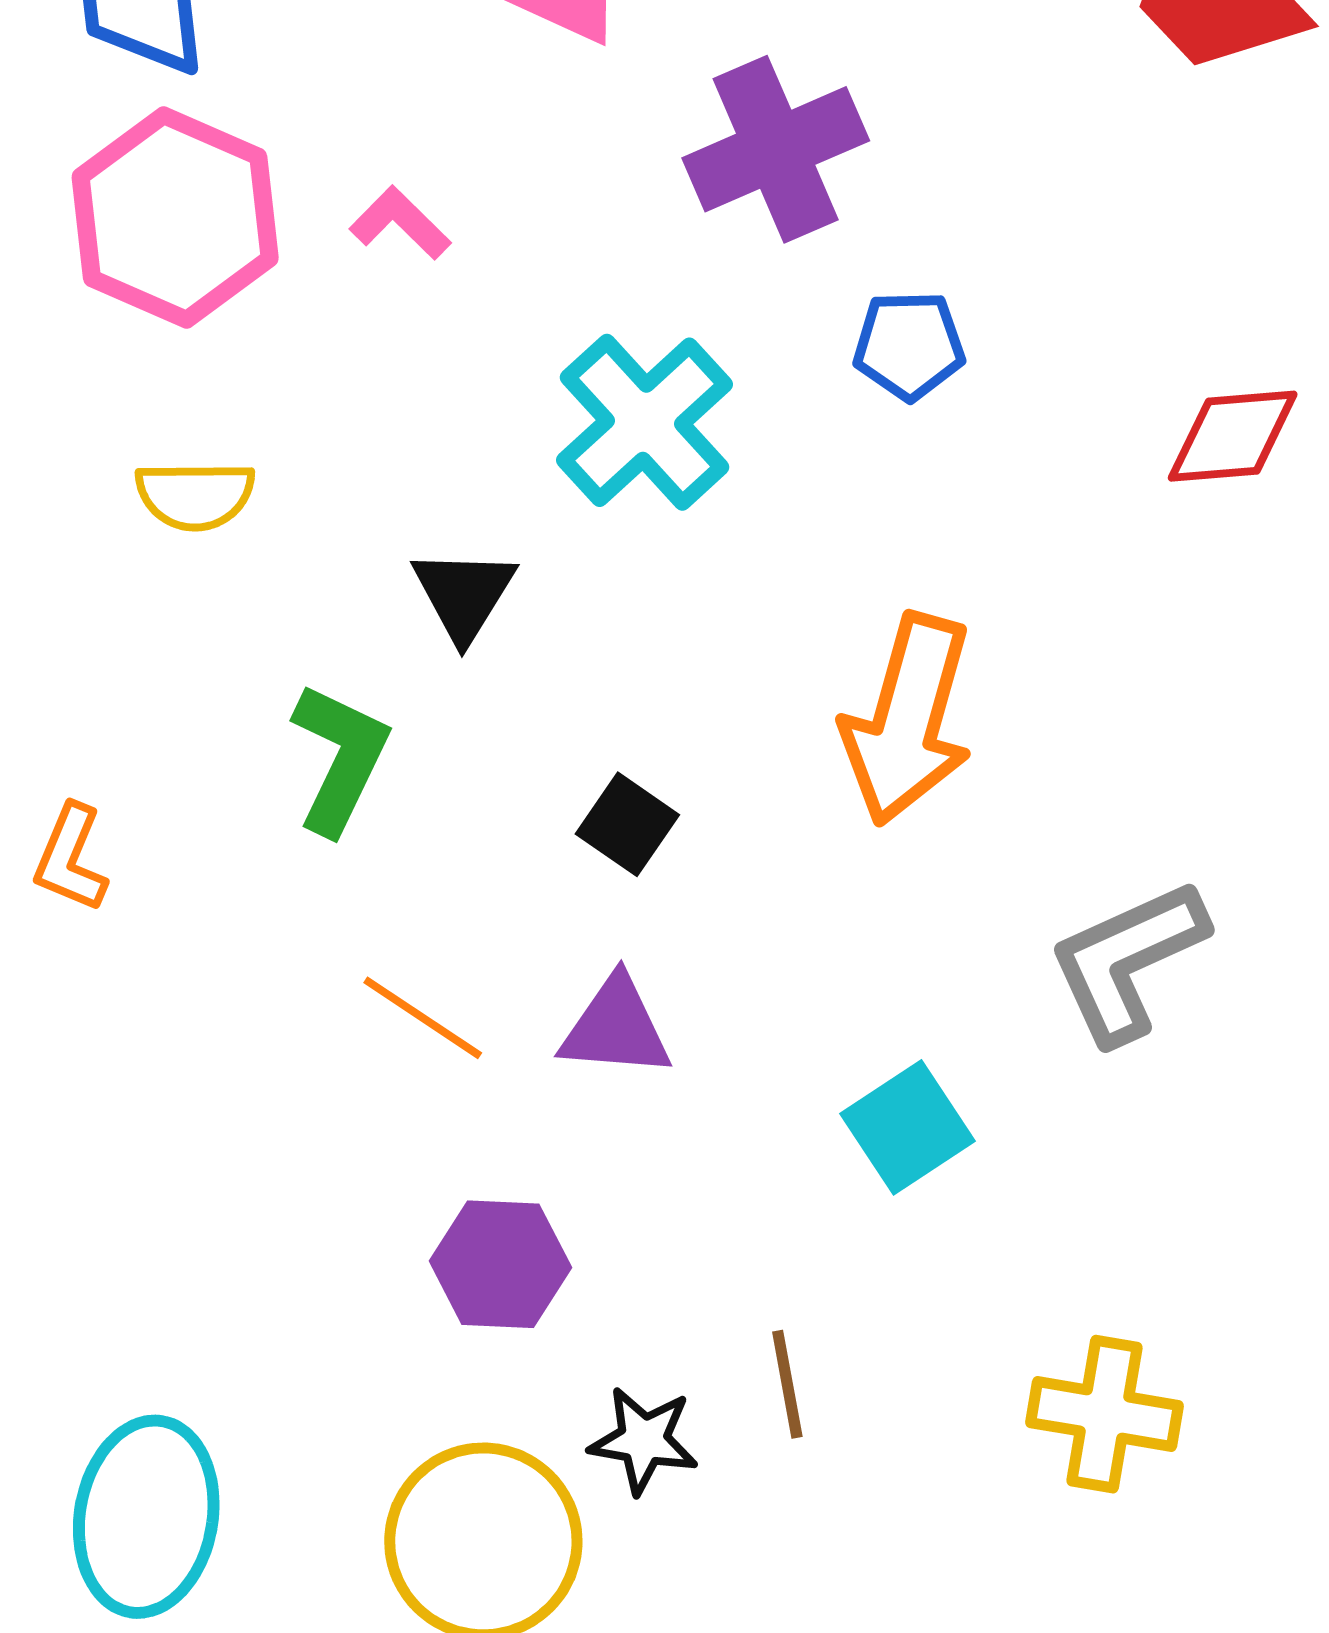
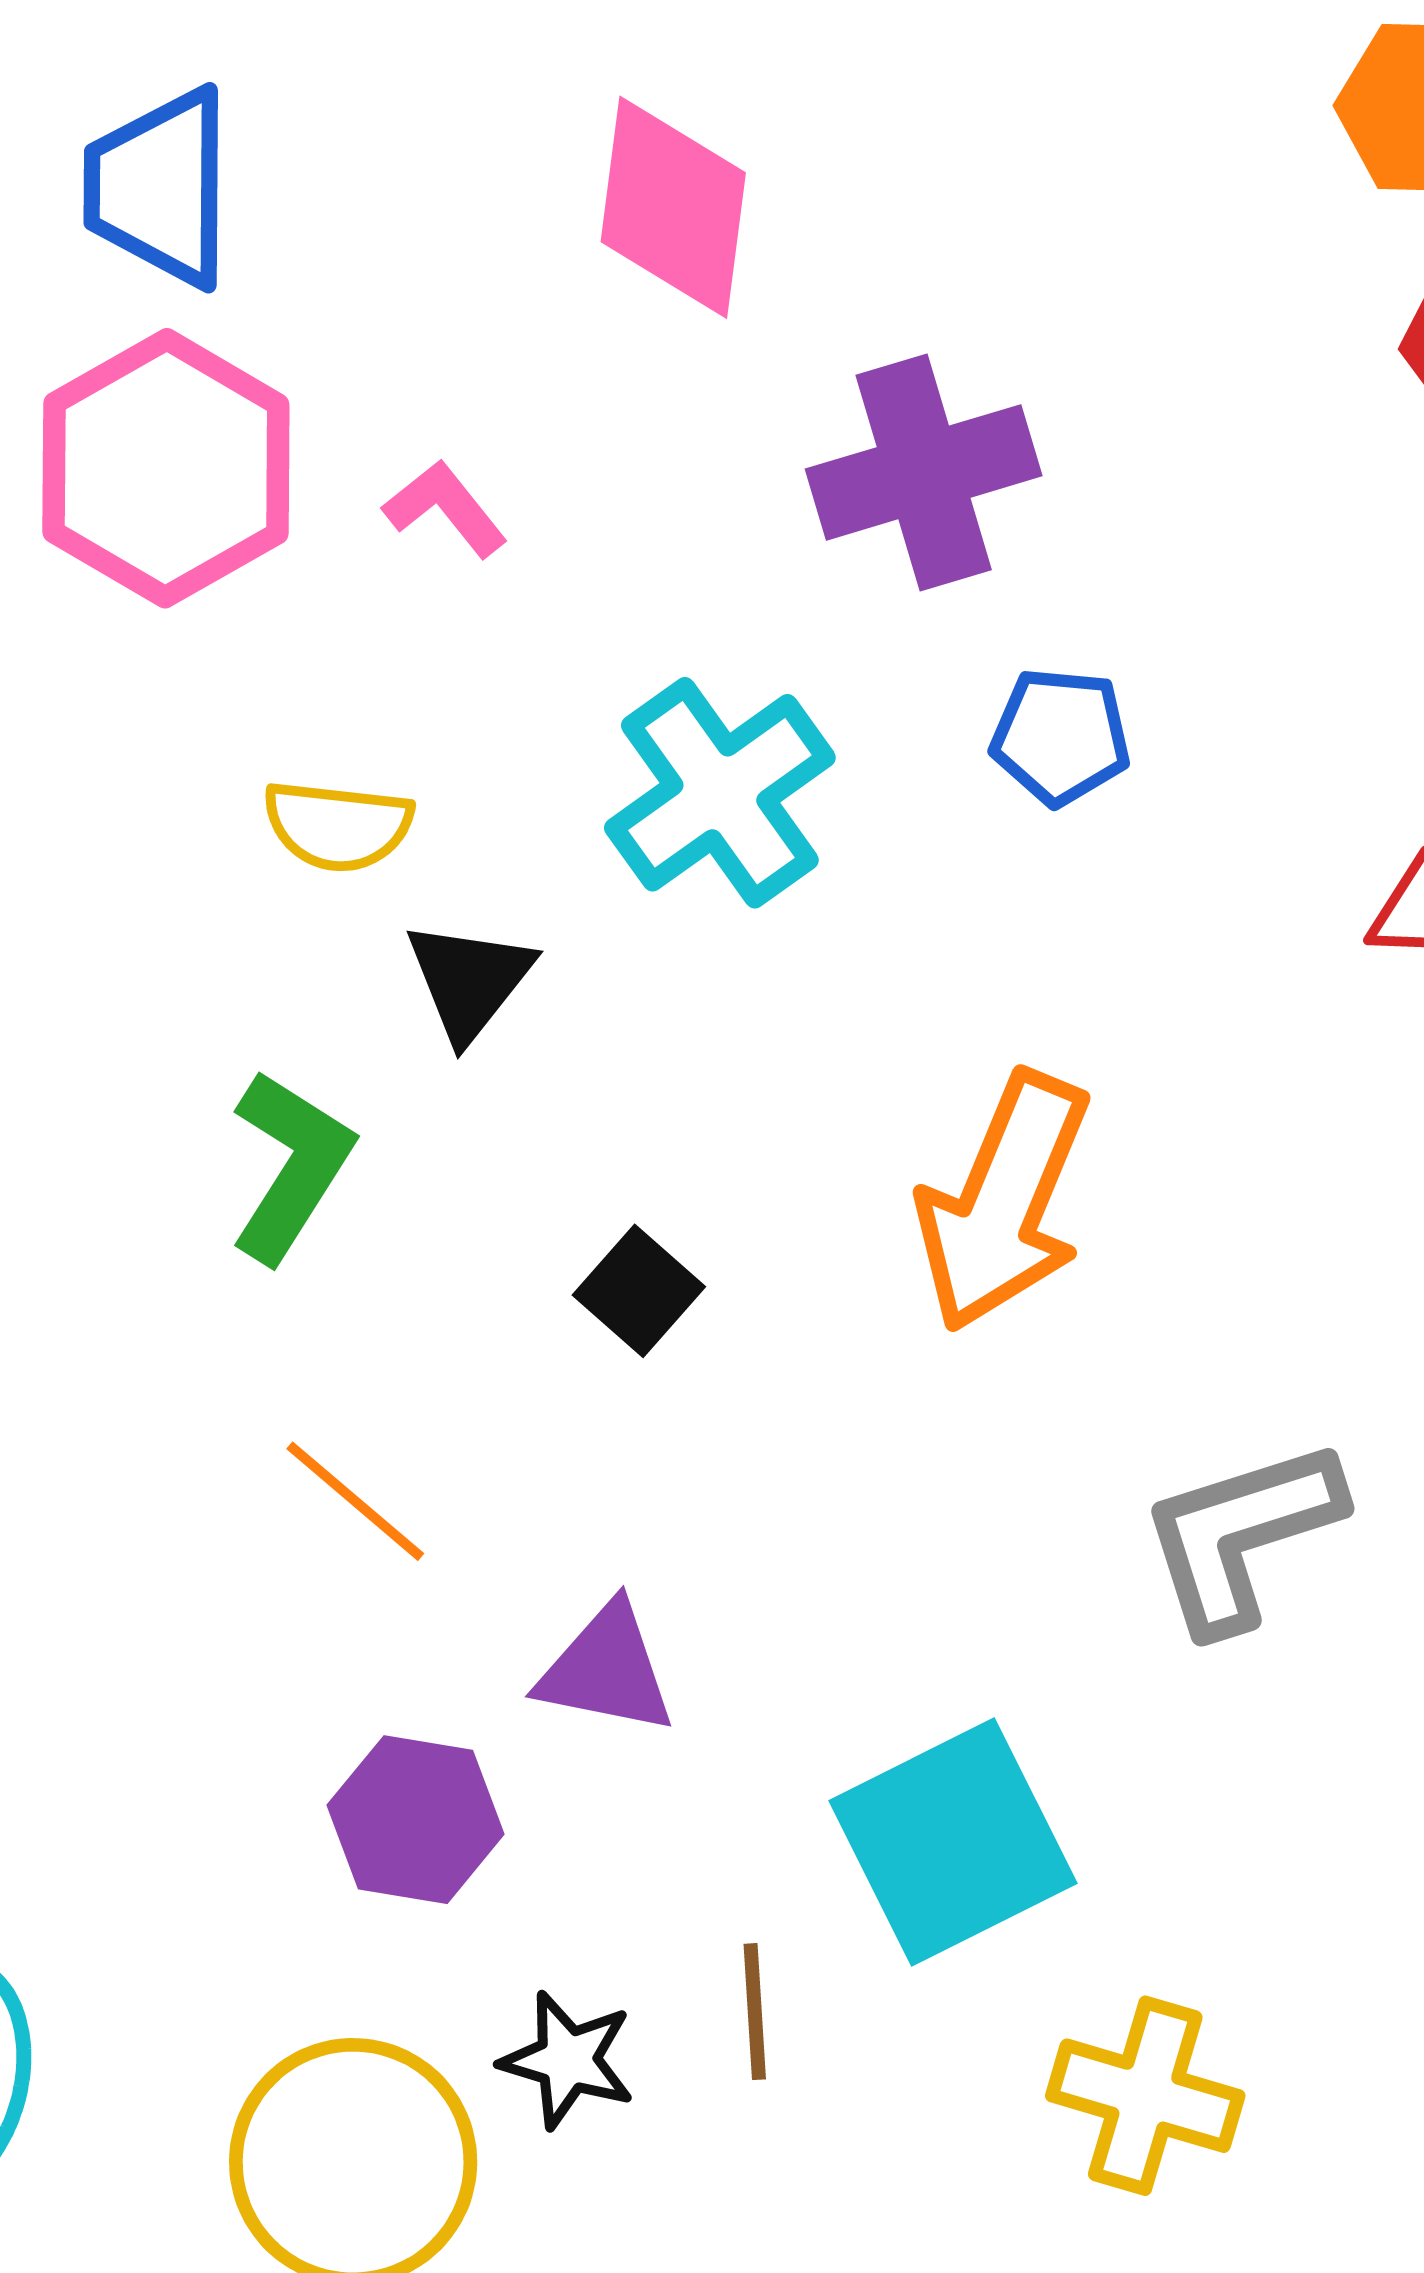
yellow semicircle: (195, 495) -> (338, 826), moved
purple triangle: (616, 1027) -> (606, 1669), moved
cyan square: (907, 1127) -> (953, 1842), moved, size x1.5

